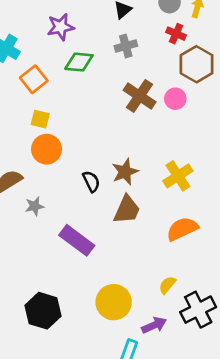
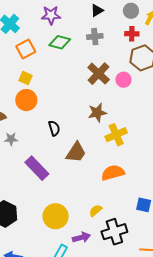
red cross: (176, 34) -> (132, 34), turned -32
brown star: (125, 172) -> (97, 113), moved

